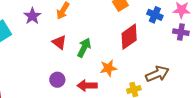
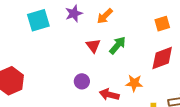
green arrow: (84, 48) -> (118, 45), moved

